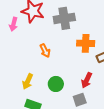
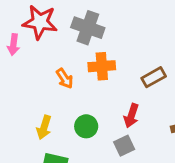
gray cross: (64, 18) -> (88, 28), turned 35
orange cross: (86, 43) -> (102, 66), moved

